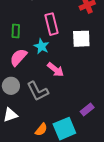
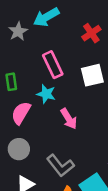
pink arrow: (56, 70) -> (69, 119), turned 30
gray L-shape: (38, 91) -> (60, 166), moved

